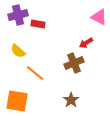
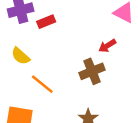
red rectangle: (38, 24) -> (46, 22), turned -32

